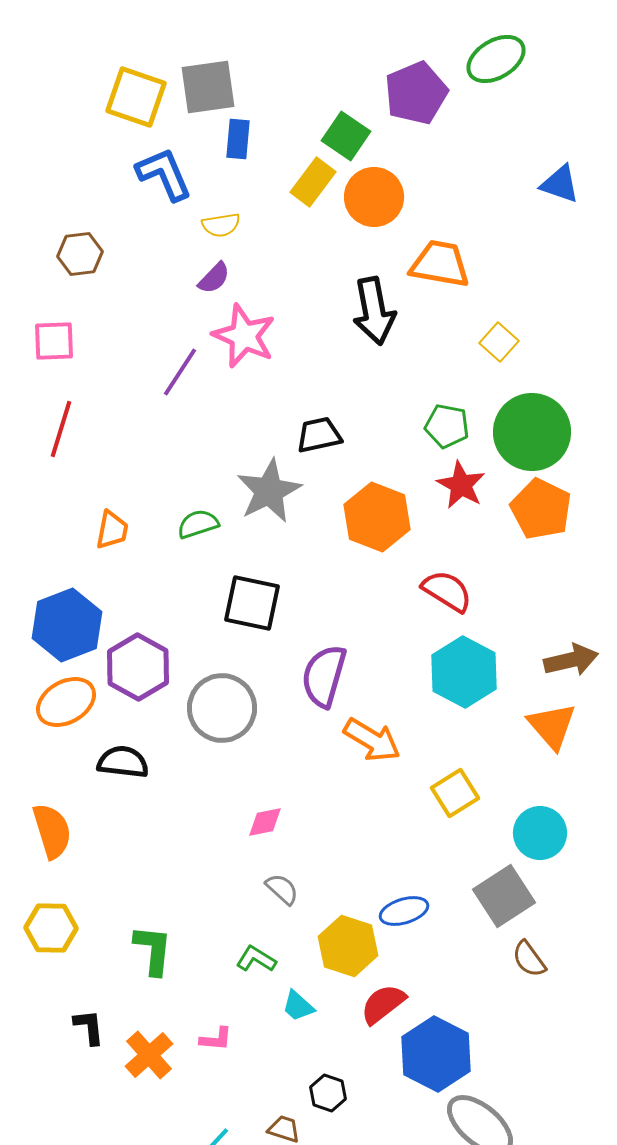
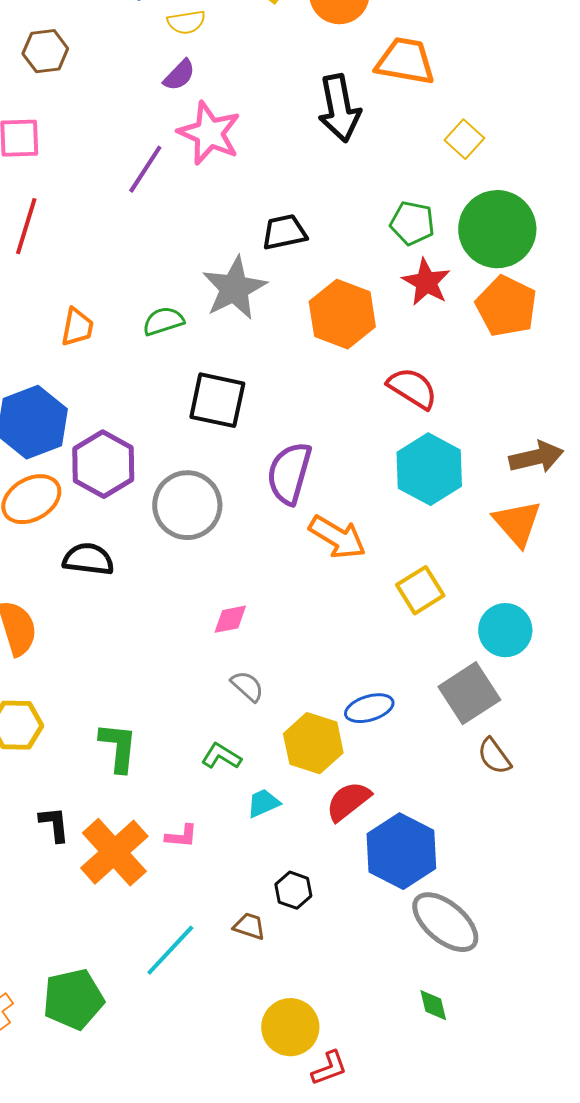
cyan trapezoid: (298, 1006) -> (263, 803), turned 114
orange cross: (149, 1055) -> (114, 852), size x1.4

